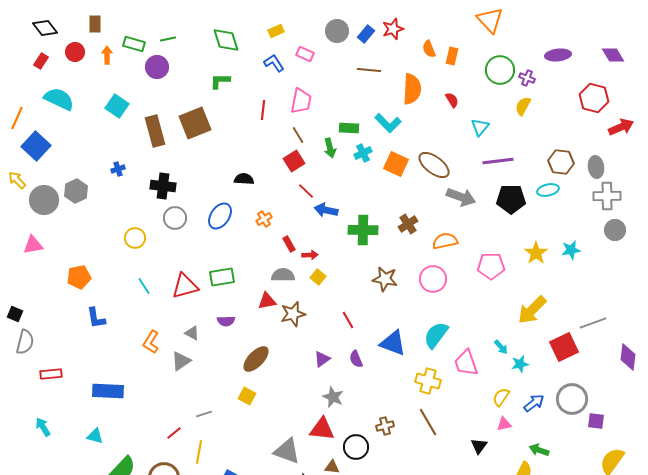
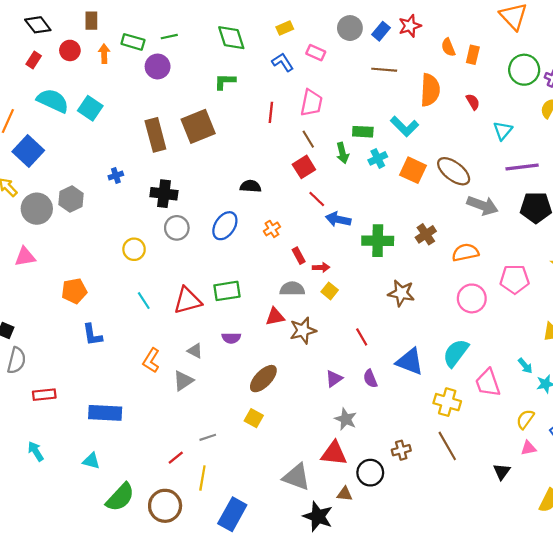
cyan square: (117, 106) -> (90, 108), moved
pink circle: (433, 279) -> (472, 298), moved

